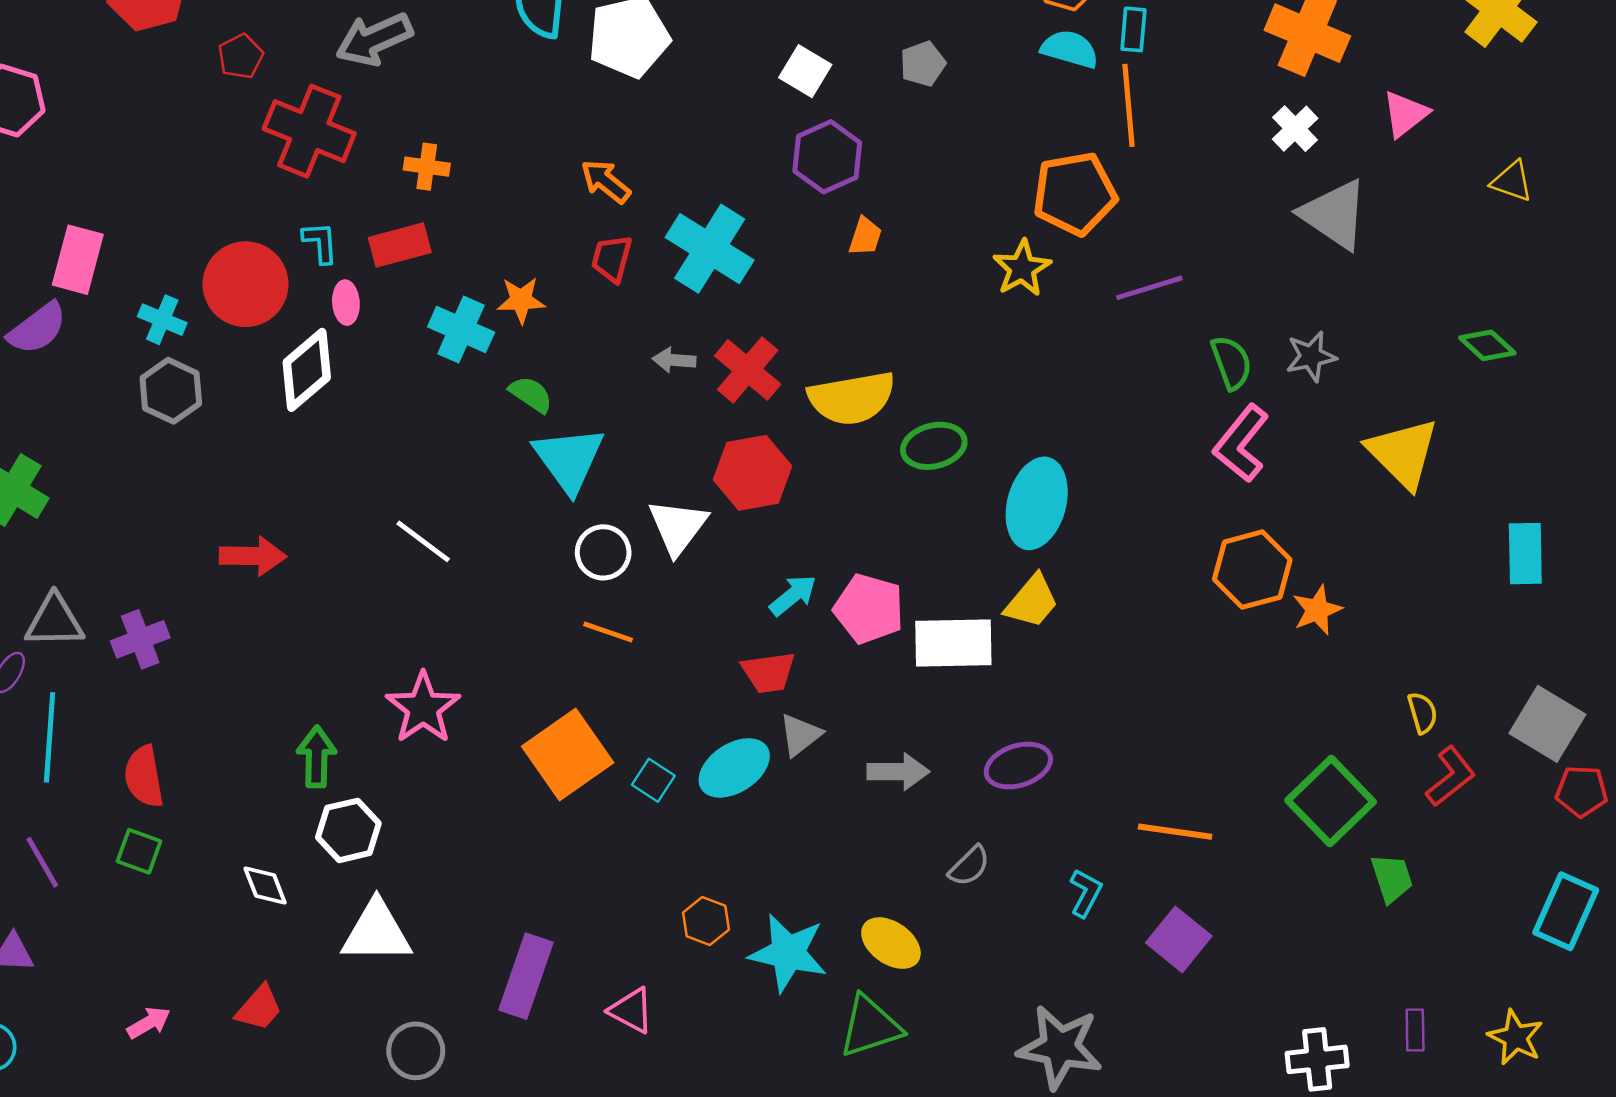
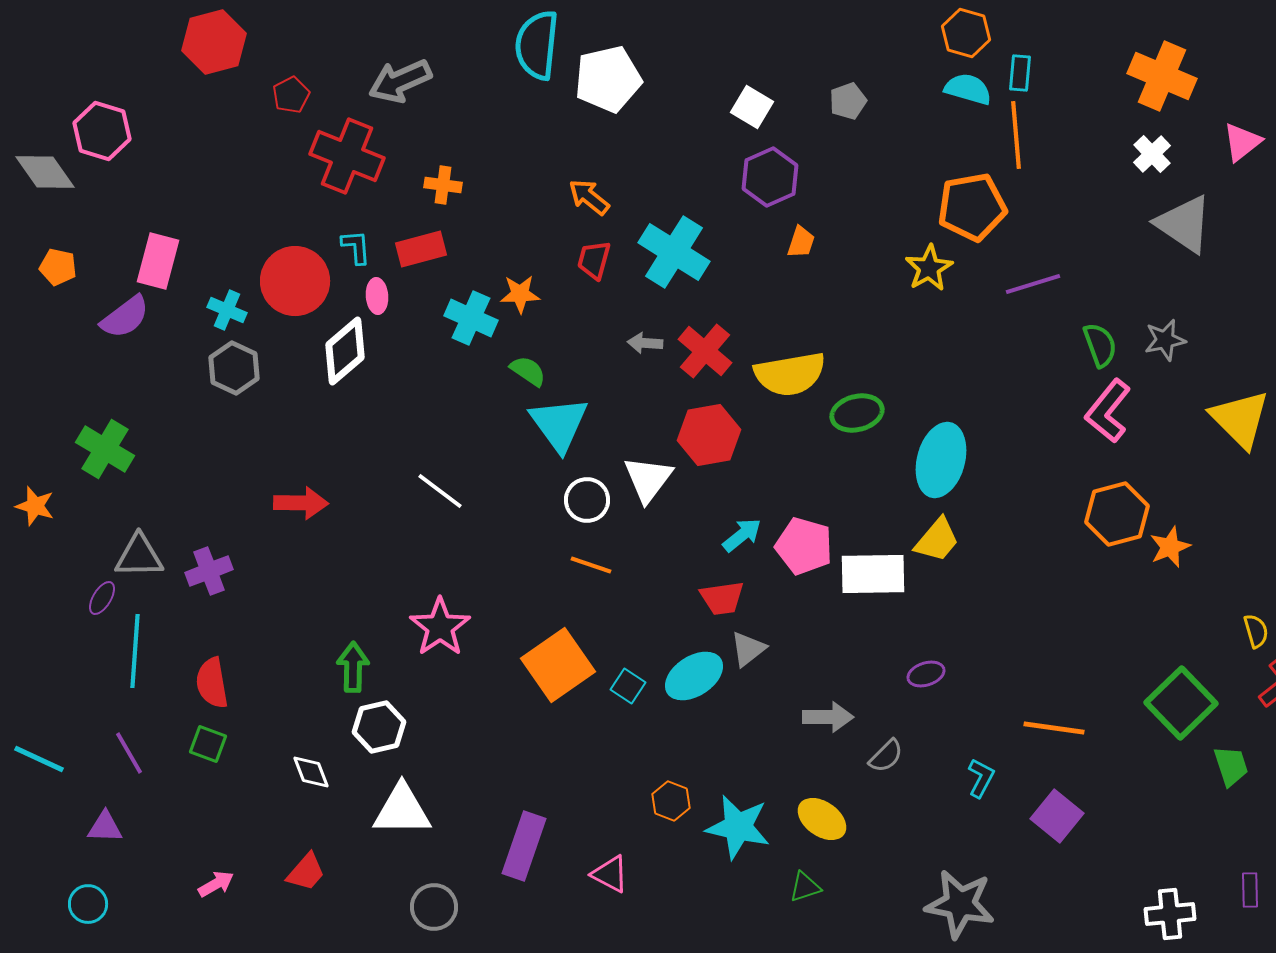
purple ellipse: (1018, 765) -> (926, 674), size x0.7
gray arrow: (898, 772) -> (828, 717), moved
green triangle: (870, 1026) -> (805, 887), size x0.6

